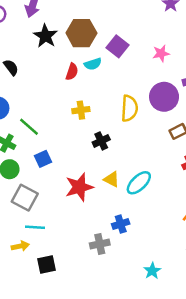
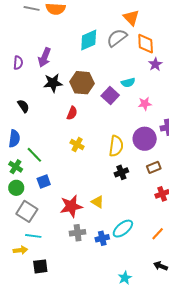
black star: (45, 36) -> (53, 83), turned 30
cyan semicircle: (93, 64) -> (128, 83), moved
yellow cross: (81, 110) -> (77, 145), turned 32
black cross: (101, 141) -> (121, 172), moved
cyan ellipse: (139, 183) -> (123, 229), moved
gray cross: (100, 244) -> (78, 233), moved

